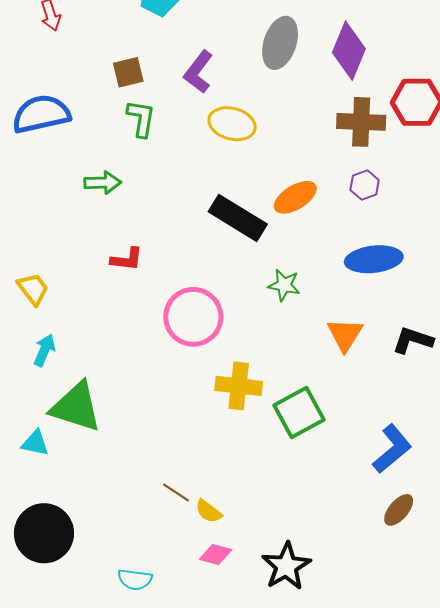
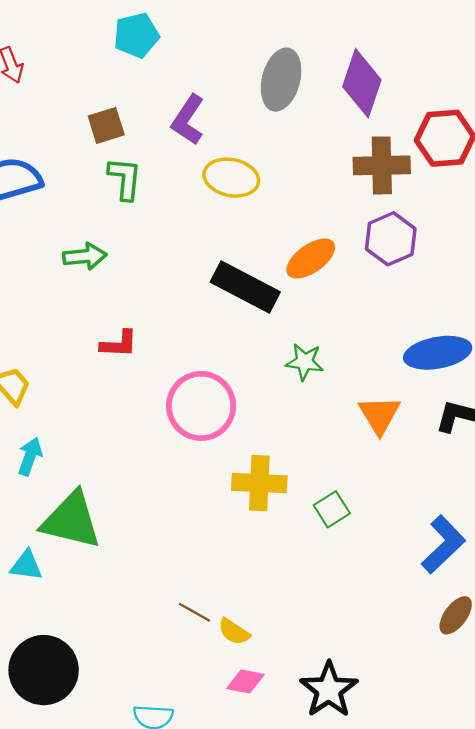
purple hexagon: (365, 185) -> (391, 239), size x1.5
blue ellipse: (374, 259) -> (438, 353), moved
green square: (299, 412) -> (332, 509), size x0.6

